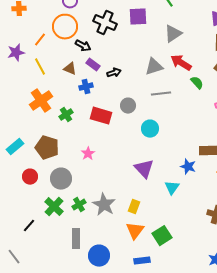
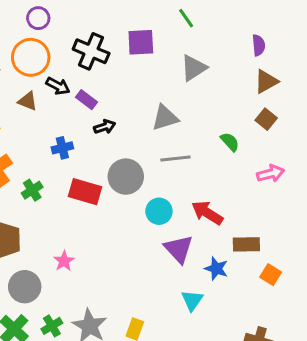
red arrow: (181, 63) -> (207, 213), moved
purple rectangle: (93, 65) -> (87, 100), moved
brown triangle: (70, 69) -> (28, 101), moved
gray circle: (128, 106) -> (126, 177), size x1.5
pink star: (88, 154) -> (64, 261), moved
purple triangle: (144, 169) -> (179, 249), moved

